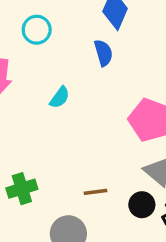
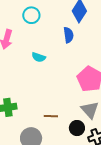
cyan semicircle: (60, 97) -> (39, 57), turned 64

